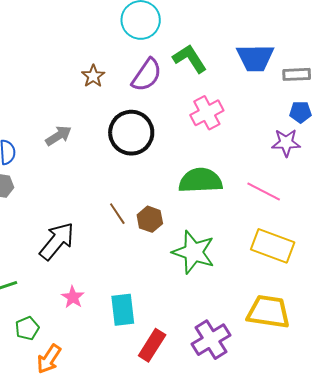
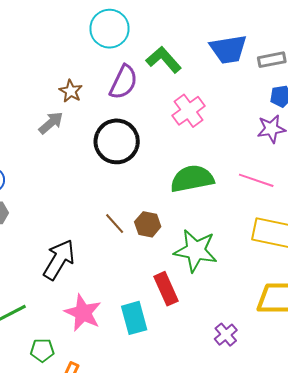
gray arrow: (58, 136) -> (51, 123), moved
pink star: (73, 297) -> (83, 313), size x1.6
green pentagon: (27, 328) -> (42, 350), turned 30
purple cross: (211, 340) -> (226, 335), size x0.6
red rectangle: (152, 345) -> (166, 289), moved, turned -48

